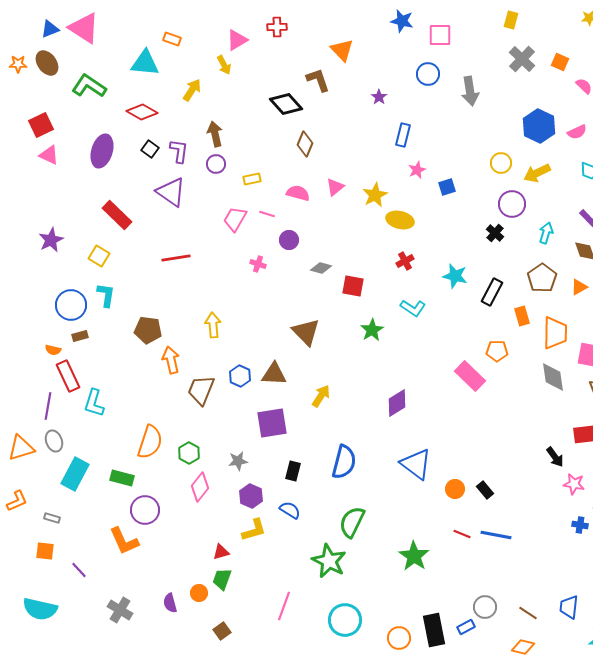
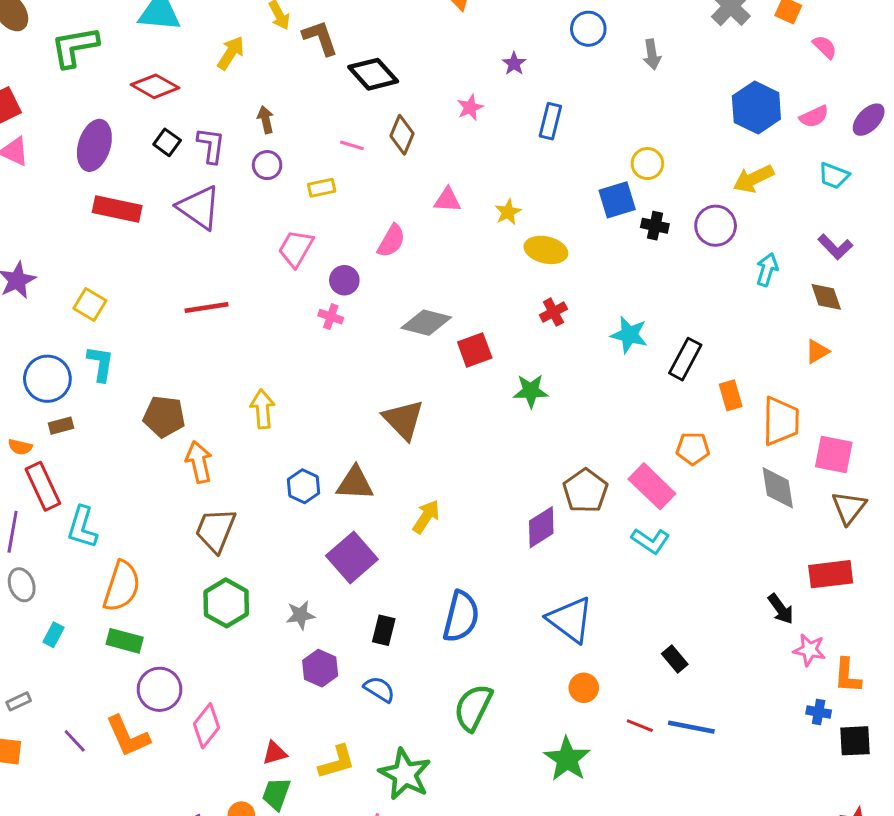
brown L-shape: (318, 80) -> (320, 38), moved
green L-shape: (89, 86) -> (75, 47), turned -44
gray arrow: (470, 91) -> (652, 54), size x0.7
brown arrow: (215, 134) -> (266, 120), size x0.7
yellow circle: (501, 163) -> (647, 164), moved
pink star: (417, 170) -> (470, 108), moved
pink triangle: (335, 187) -> (447, 200), turned 42
blue square: (447, 187) -> (617, 200), size x1.4
pink semicircle: (298, 193) -> (391, 241), moved, turned 105
yellow star: (375, 195) -> (508, 212), size x0.7
pink line: (267, 214) -> (352, 145), moved
red rectangle: (117, 215) -> (117, 209), moved, turned -32
black cross: (495, 233) -> (655, 226), moved, turned -30
purple circle: (289, 240) -> (344, 280), moved
gray diamond: (321, 268) -> (426, 323), size x1.5
brown pentagon: (542, 278) -> (585, 491), moved
red square: (353, 286) -> (475, 350), turned -30
cyan L-shape: (413, 308) -> (650, 541), moved
green star: (372, 330) -> (531, 391), moved, turned 30
brown trapezoid: (201, 390) -> (216, 530), moved
purple square: (272, 423) -> (352, 557), turned -32
orange semicircle: (150, 442) -> (122, 586), moved
green hexagon: (189, 453) -> (226, 603), size x1.4
cyan rectangle: (75, 474) -> (53, 635), size x0.5
pink diamond: (200, 487) -> (206, 726), moved
orange circle: (455, 489) -> (584, 688), moved
gray rectangle: (52, 518) -> (19, 701), turned -42
yellow L-shape: (254, 530) -> (337, 762), moved
green star: (329, 561) -> (405, 774), moved
purple line: (79, 570) -> (75, 741), moved

